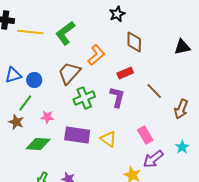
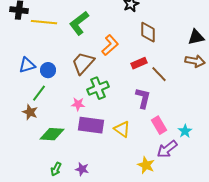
brown line: (154, 91) -> (159, 74), moved
purple L-shape: (117, 97) -> (143, 98), moved
brown arrow: (181, 109) -> (195, 61), moved, turned -102
pink star: (47, 117) -> (78, 104), moved
cyan star: (182, 147) -> (185, 131), moved

